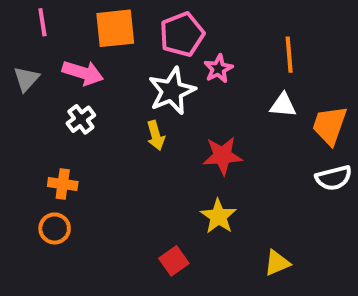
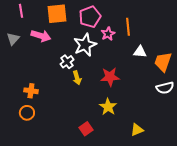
orange line: (289, 55) -> (128, 27), moved
white cross: (81, 119) -> (67, 62), moved
yellow arrow: (156, 135) -> (77, 78), moved

